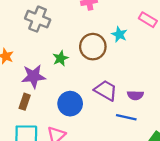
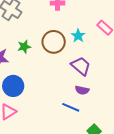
purple trapezoid: (106, 90) -> (81, 66), moved
blue circle: (70, 104) -> (13, 86), moved

